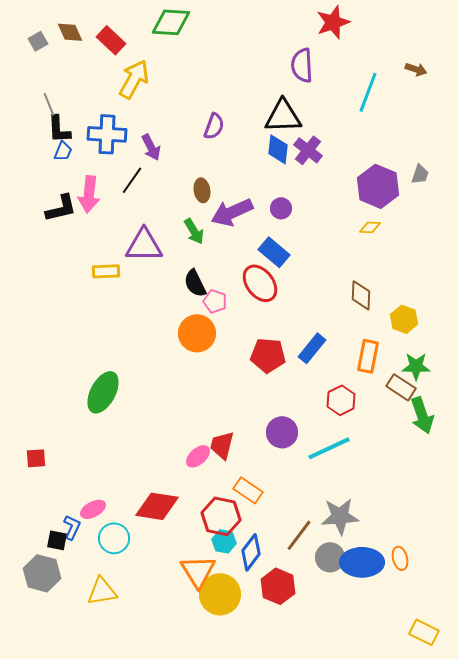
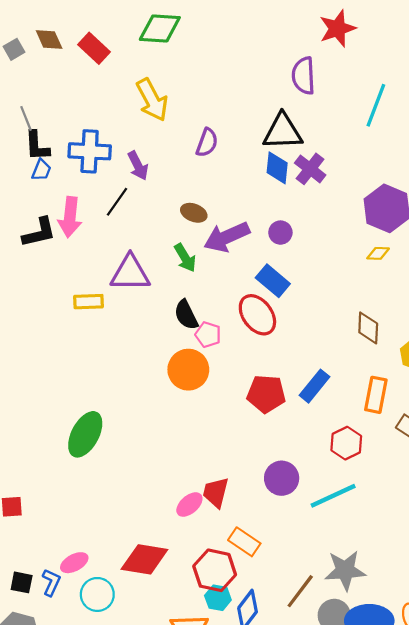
yellow arrow: (134, 79) -> (152, 100), moved, turned 123
brown ellipse: (202, 190) -> (194, 213), turned -60
black square: (57, 540) -> (22, 582), moved

